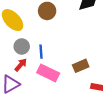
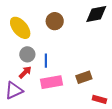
pink rectangle: (48, 73) -> (52, 82), turned -40

